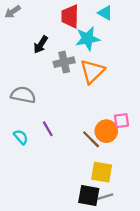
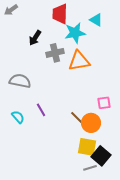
cyan triangle: (105, 13) -> (96, 20), moved
orange triangle: (92, 71) -> (79, 61), turned 35
orange circle: (106, 131) -> (91, 123), moved
black square: (89, 196) -> (101, 156), moved, turned 30

